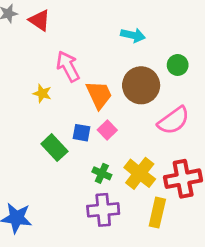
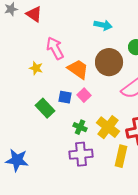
orange trapezoid: (99, 95) -> (78, 69), turned -30

